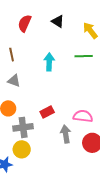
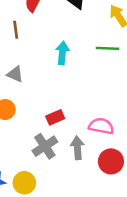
brown line: (12, 55) -> (16, 30), moved
gray cross: (23, 127) -> (45, 146), moved, turned -30
yellow circle: (22, 149) -> (24, 183), moved

